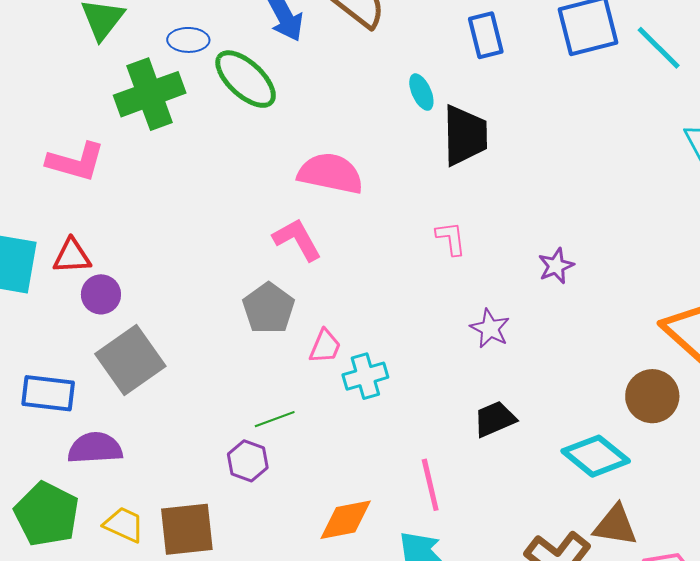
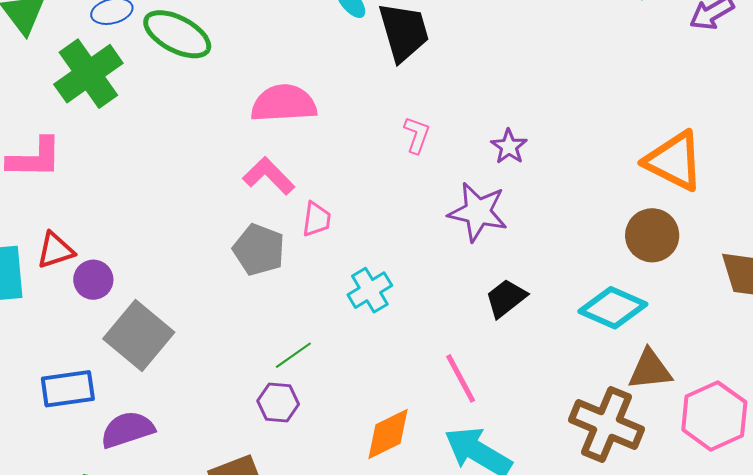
pink L-shape: (451, 238) -> (417, 135), turned 42
purple star: (556, 266) -> (509, 147), moved
purple star: (490, 329) -> (478, 212), size x1.5
pink trapezoid: (325, 346) -> (317, 219), moved

